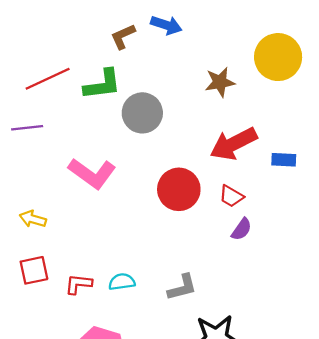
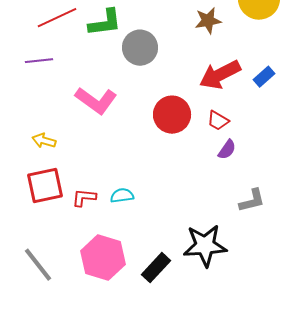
blue rectangle: (284, 160) -> (264, 77), moved, turned -45
red square: (34, 270) -> (45, 186), size x1.4
gray L-shape: (182, 287) -> (252, 201), moved

